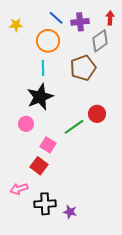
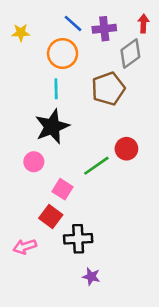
black cross: (45, 204) -> (78, 239), moved

